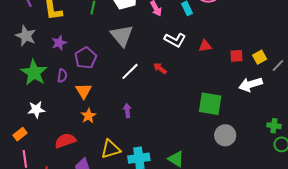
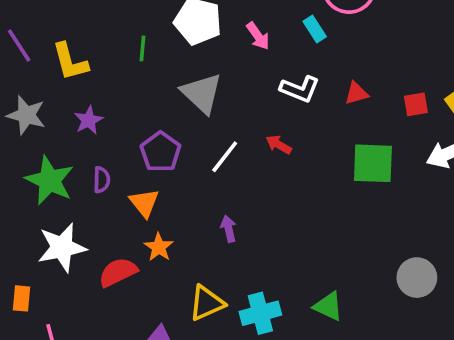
purple pentagon: (86, 58) -> (161, 152), moved
green square: (210, 104) -> (373, 163), moved
white star: (36, 110) -> (62, 247), size x1.5
orange rectangle: (20, 134) -> (21, 298), moved, turned -40
gray circle: (225, 135) -> (417, 278), moved
red semicircle: (65, 141) -> (118, 272), moved

